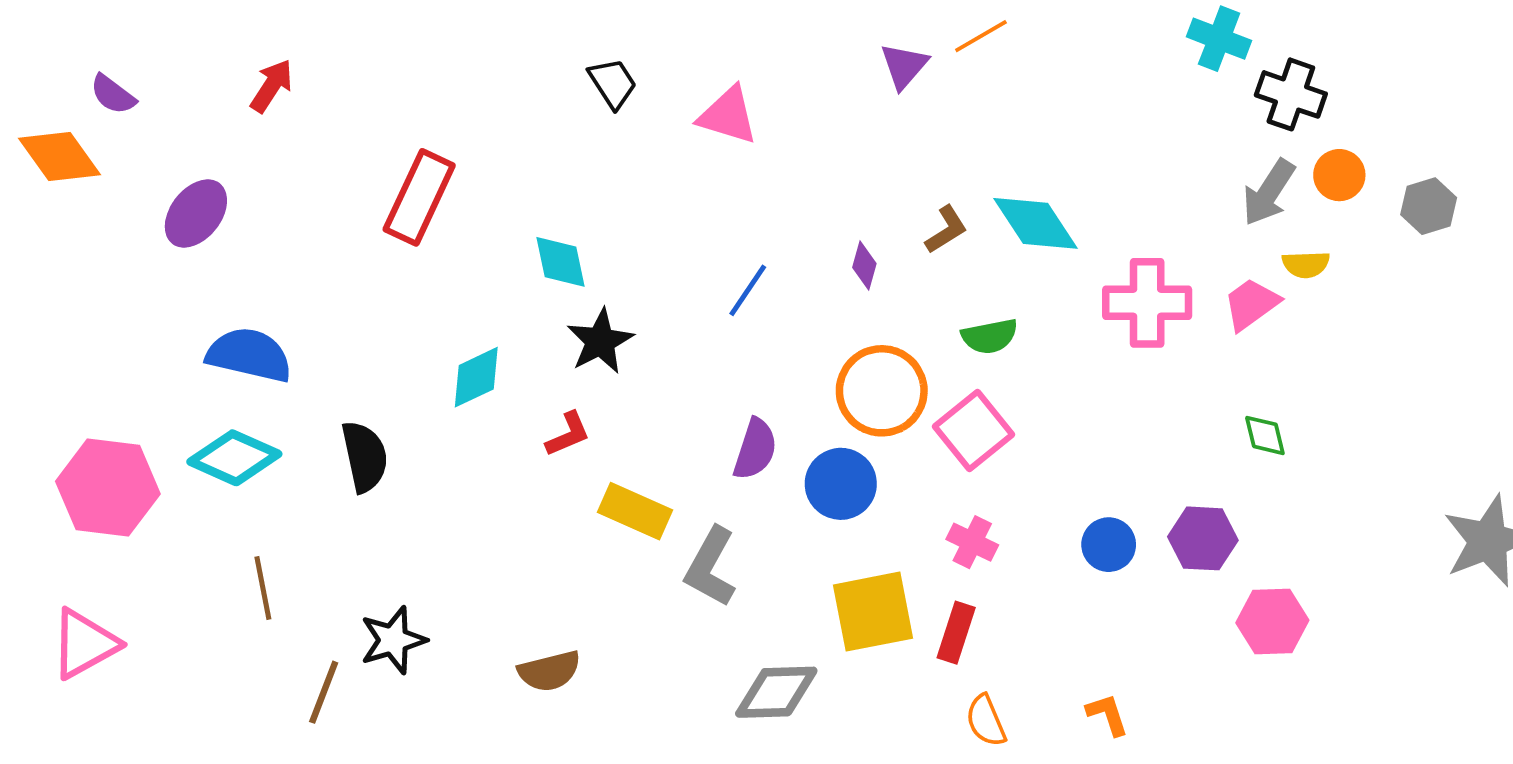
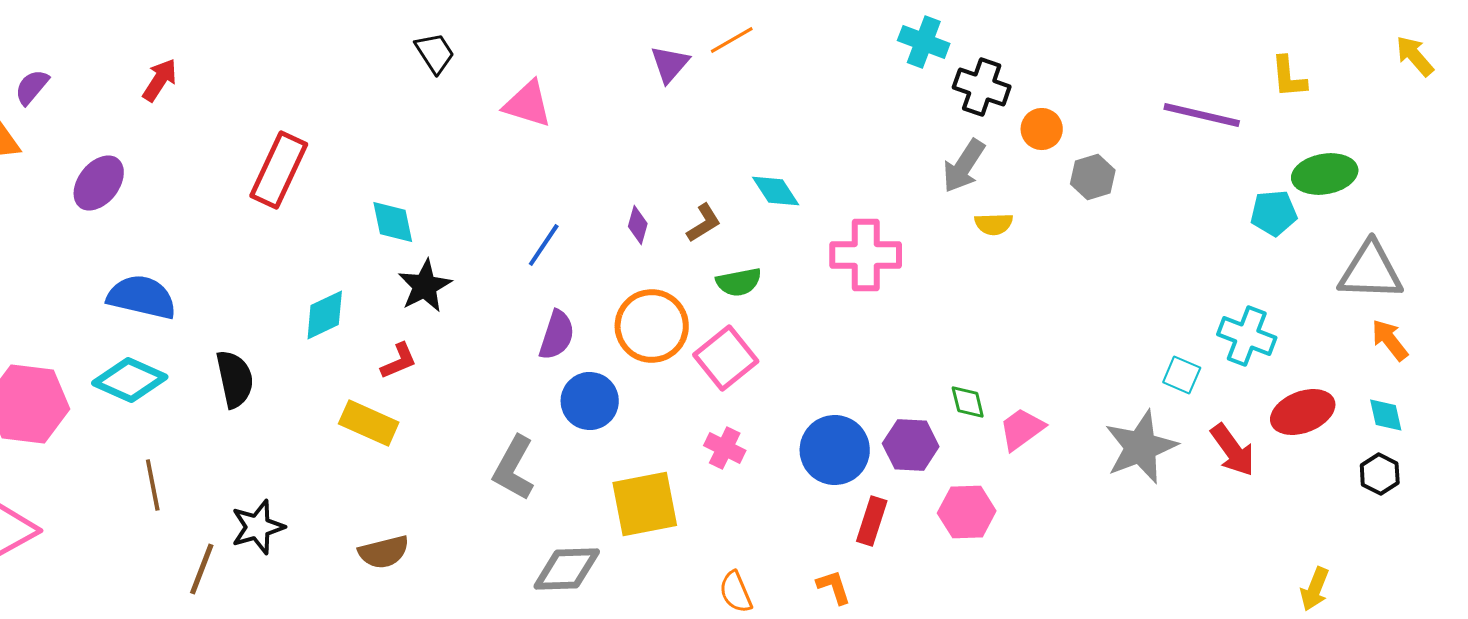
black trapezoid: (613, 83) -> (435, 53), moved
purple semicircle: (113, 94) -> (32, 87), turned 93
orange circle: (1339, 175) -> (1042, 129), moved
cyan diamond: (1035, 223) -> (776, 191), size x0.7
brown L-shape: (946, 230) -> (704, 223), moved
pink trapezoid: (1251, 304) -> (1022, 429), moved
green diamond: (1265, 435) -> (968, 402), moved
purple semicircle: (755, 449) -> (557, 335), moved
blue circle: (841, 484) -> (590, 401), moved
yellow rectangle: (635, 511) -> (369, 423), moved
blue circle: (1109, 545) -> (835, 450), size x1.6
red rectangle: (956, 633) -> (872, 521), moved

